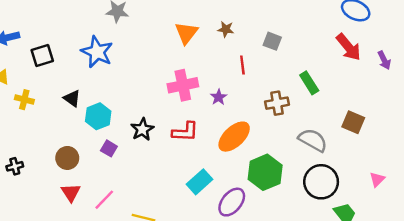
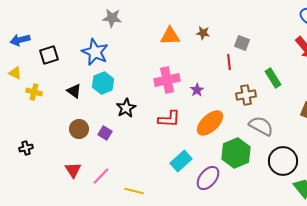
orange triangle: (186, 33) -> (170, 36), turned 50
red line: (242, 65) -> (229, 62), moved
cyan hexagon: (98, 116) -> (103, 83), moved
black star: (142, 129) -> (126, 108), moved
gray semicircle: (313, 140) -> (261, 126), moved
brown circle: (67, 158) -> (79, 129), moved

